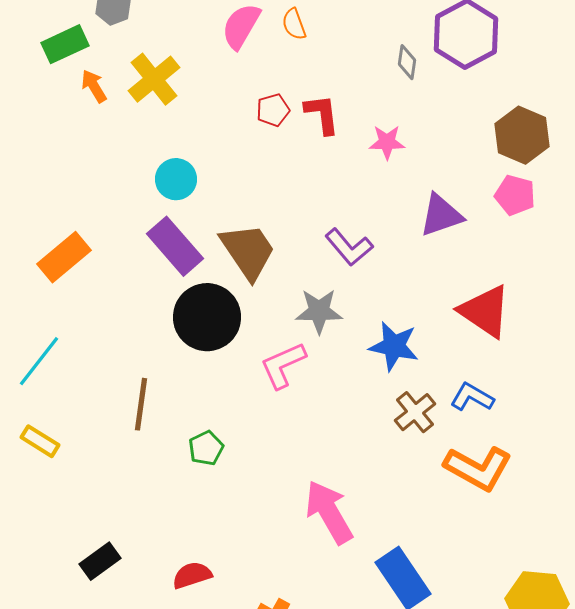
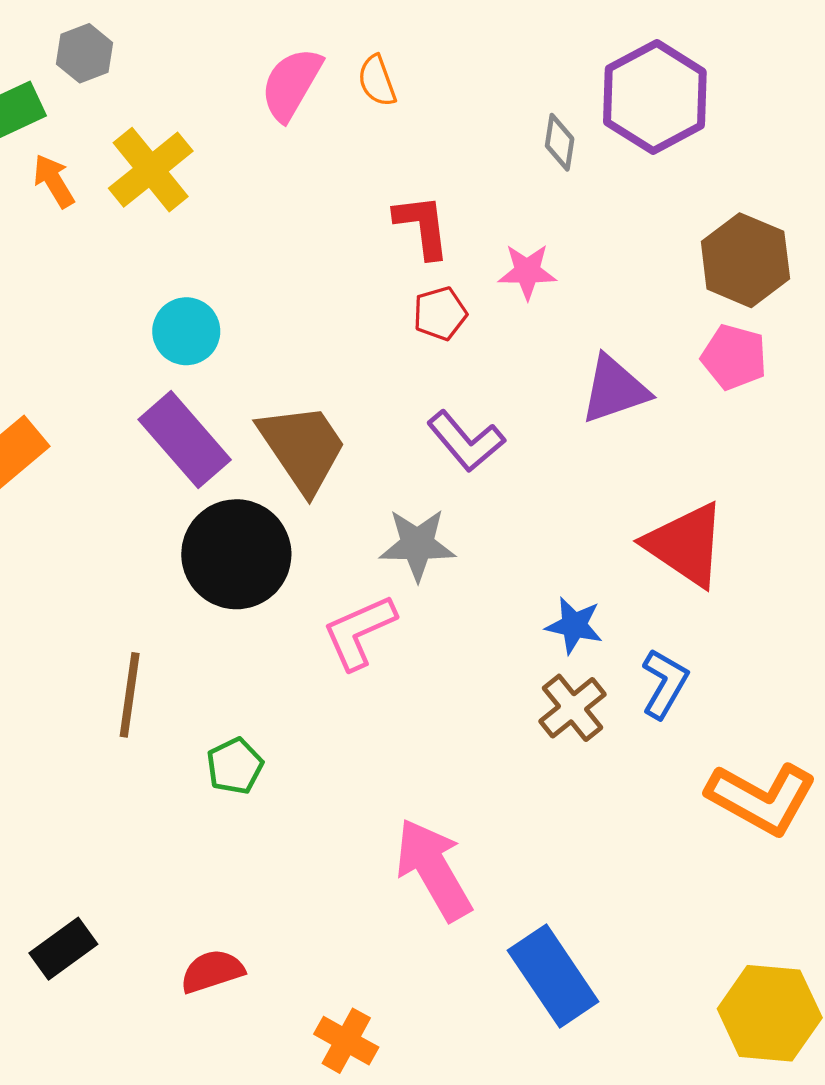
red pentagon: (273, 110) -> (440, 313), moved
blue star: (394, 346) -> (574, 625), moved, size x0.7
blue L-shape: (472, 397) -> (665, 684), turned 90
orange L-shape: (478, 468) -> (762, 798), moved

